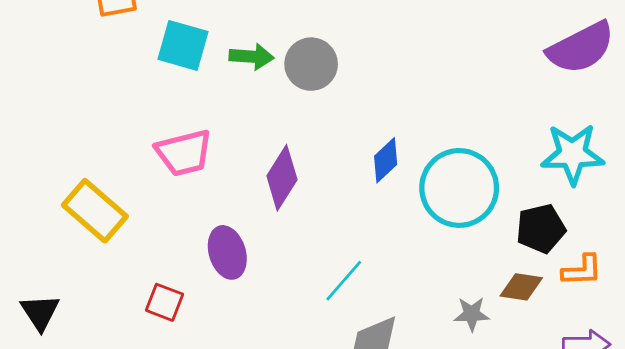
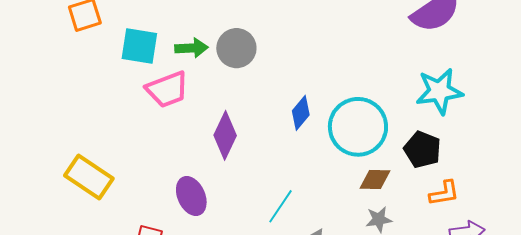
pink trapezoid: (184, 153) -> (167, 89), moved
black pentagon: (541, 229) -> (422, 150), turned -30
orange L-shape: (582, 270) -> (444, 193), moved
brown diamond: (521, 287) -> (375, 179), moved

